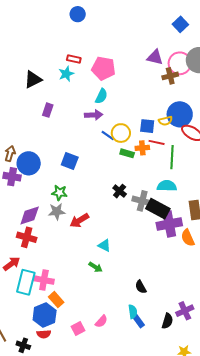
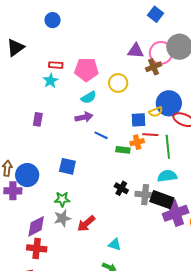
black triangle: (33, 79) -> (15, 48), moved
cyan semicircle: (101, 96) -> (89, 97), turned 42
yellow circle: (121, 133) -> (118, 83), moved

